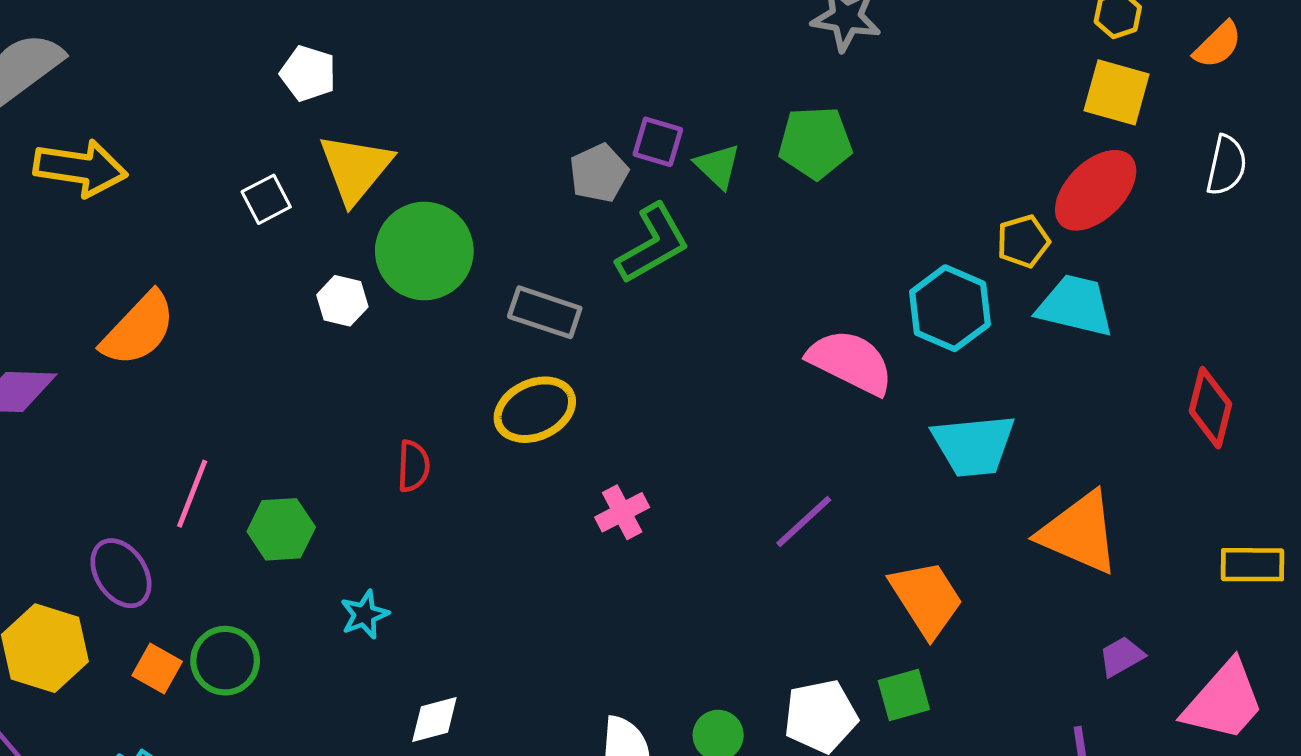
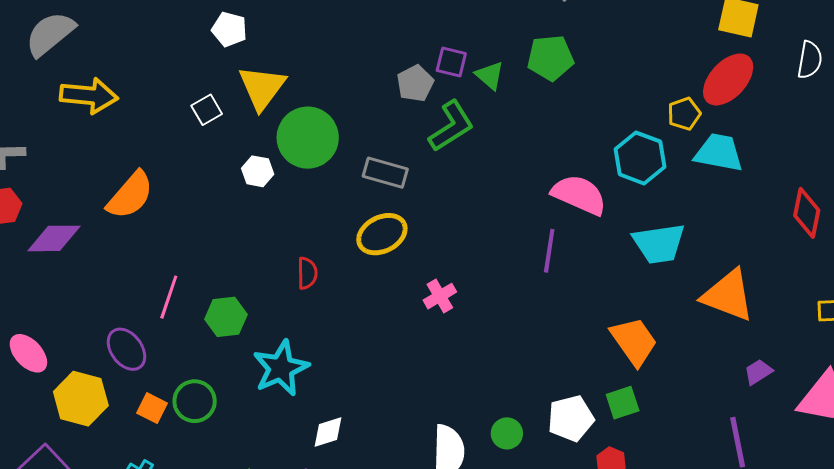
purple line: (804, 521) -> (549, 251), moved, turned -36
cyan star: (365, 615) -> (281, 368), size x1.8

